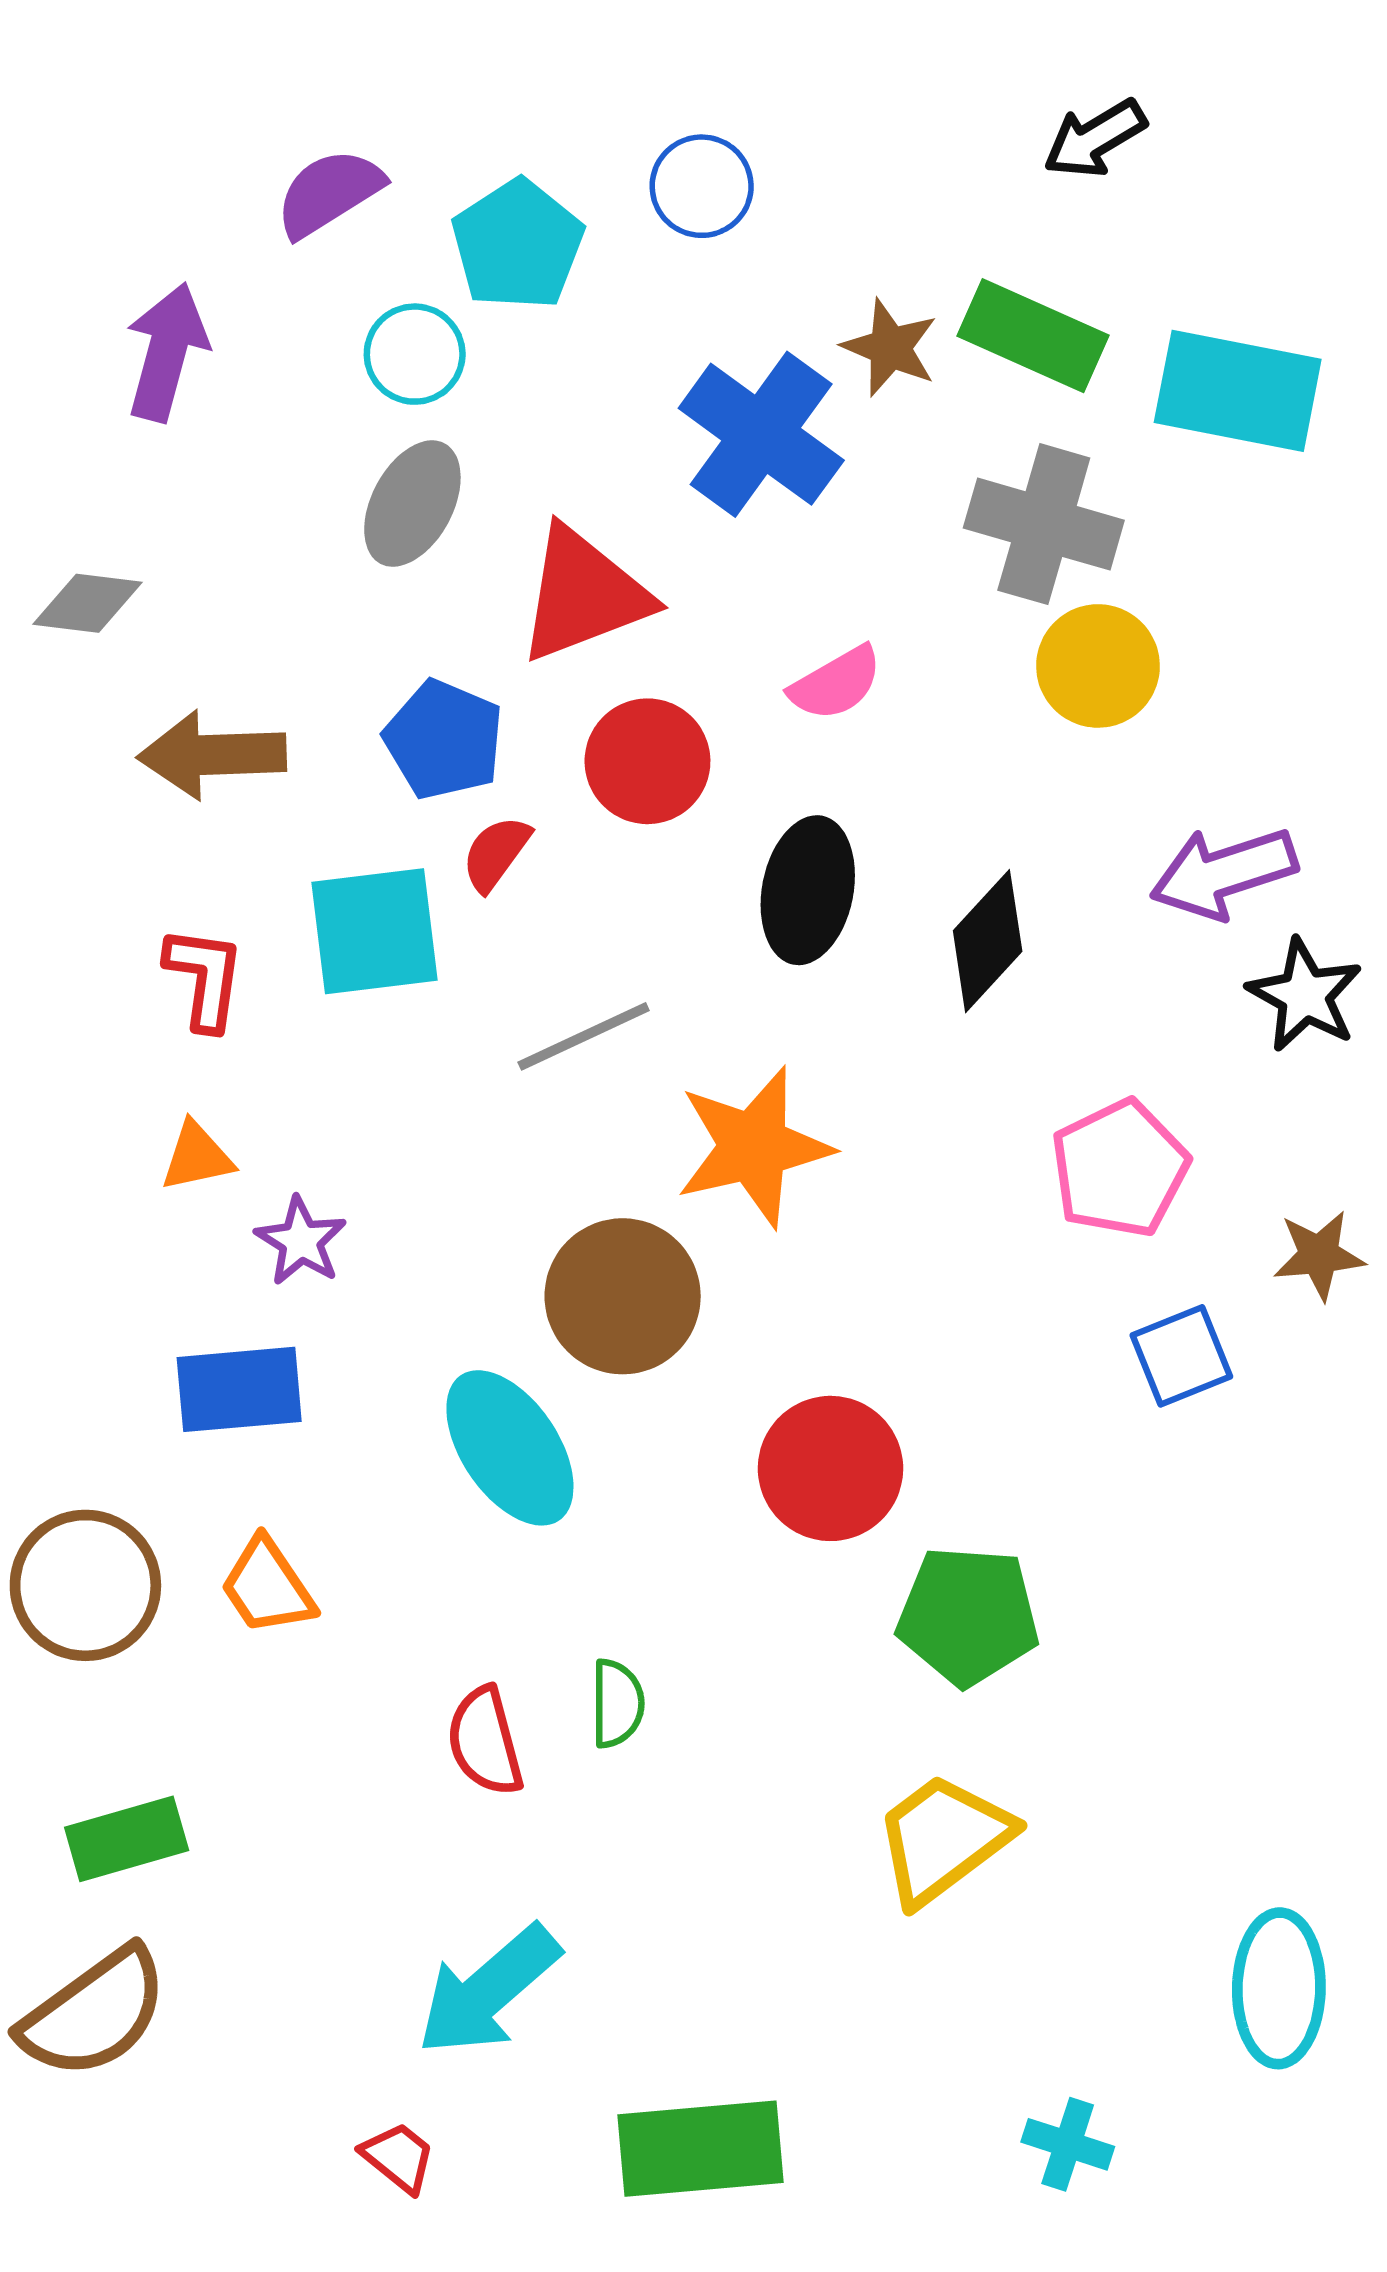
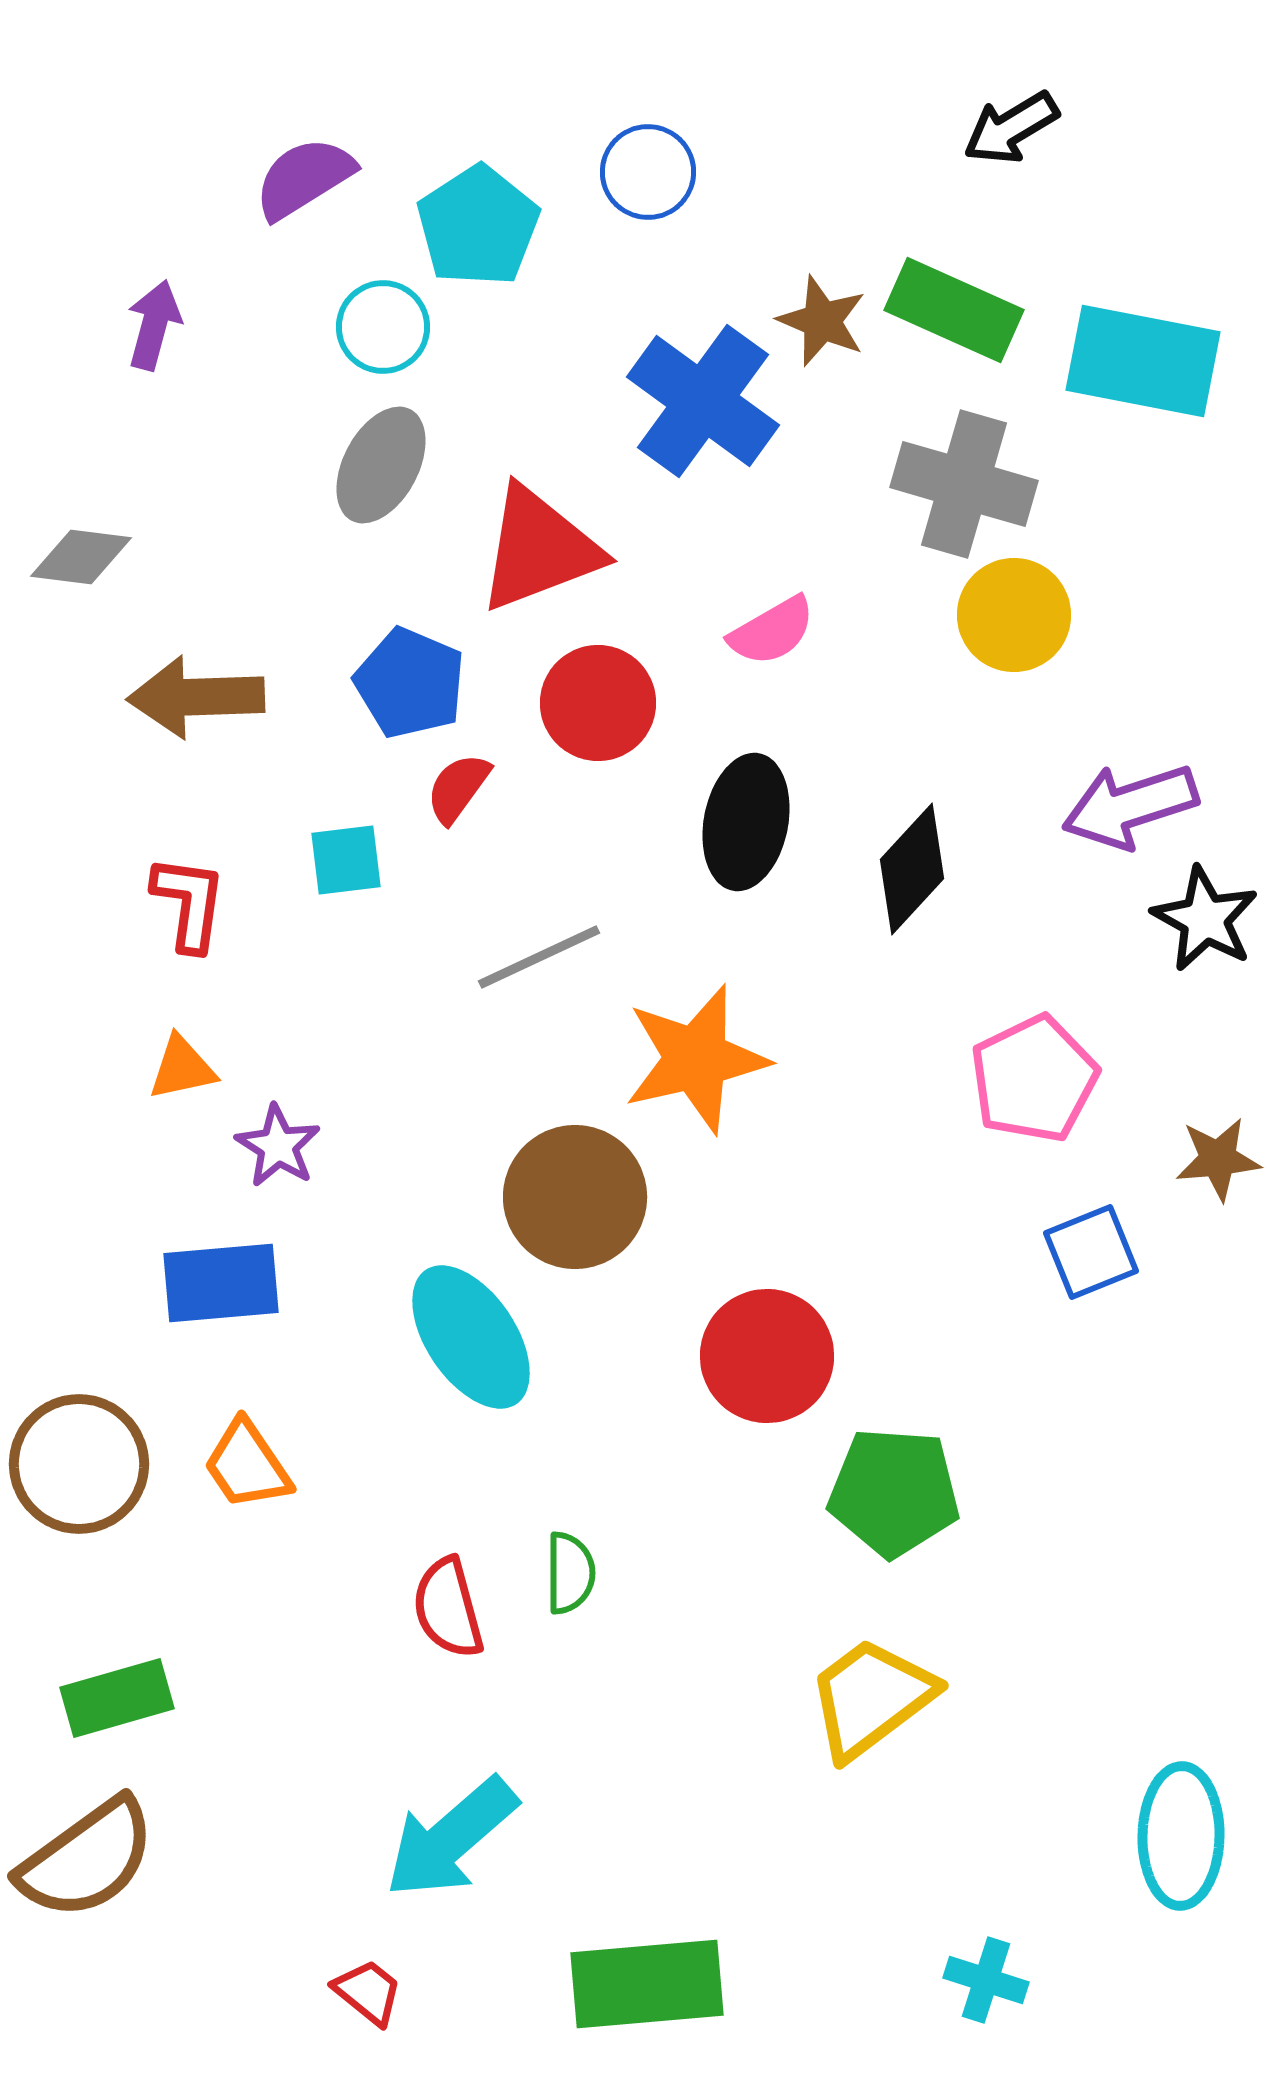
purple arrow: (167, 352) -> (154, 325), size x0.7
cyan square: (375, 931) -> (346, 860), size x0.6

